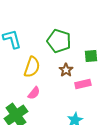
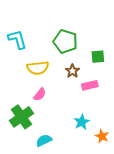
yellow semicircle: (32, 67) -> (38, 68), turned 65

